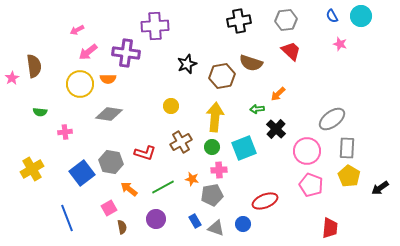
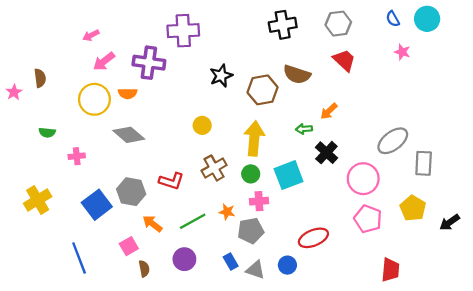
brown semicircle: (34, 66) -> (40, 78), size x0.7
gray diamond: (109, 114) -> (129, 135), turned 32
gray rectangle: (347, 148) -> (424, 163), moved

